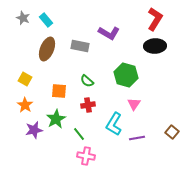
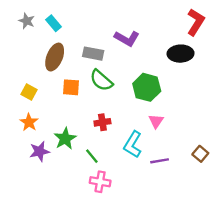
red L-shape: (155, 19) -> (196, 22), moved
green semicircle: (87, 81) -> (101, 80), moved, size x1.5
orange square: (59, 91) -> (71, 87), moved

